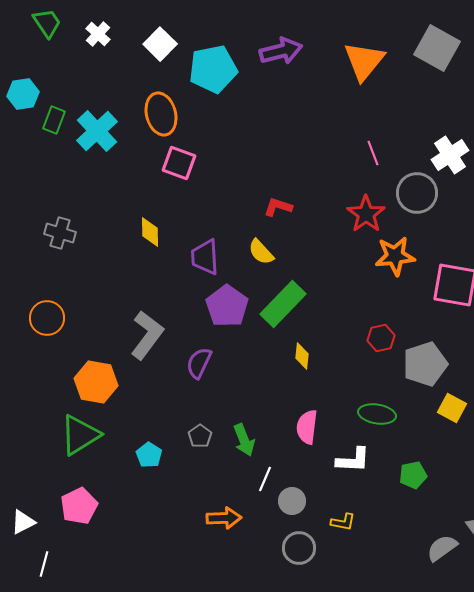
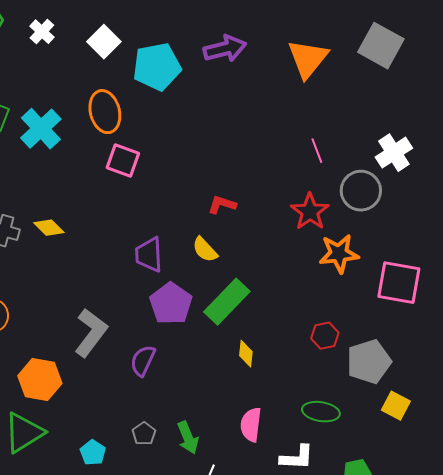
yellow diamond: (150, 232) -> (49, 228), moved, turned -44

